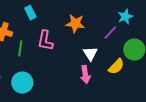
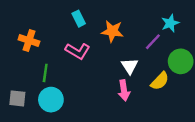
cyan rectangle: (30, 13) -> (79, 19), moved
pink L-shape: (45, 41) -> (78, 51), turned -70
green line: (20, 49) -> (45, 73), moved

